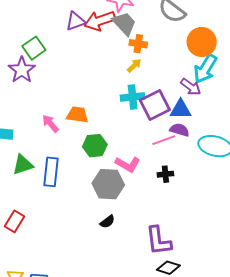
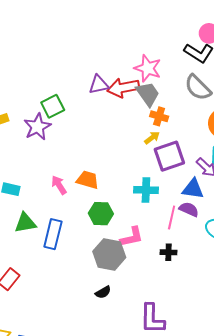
cyan cross: (133, 97) -> (146, 190), moved
purple square: (155, 105) -> (169, 156), moved
pink line: (164, 140) -> (172, 218), turned -65
pink L-shape: (128, 164) -> (132, 237), turned -50

